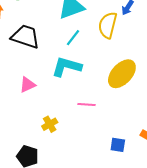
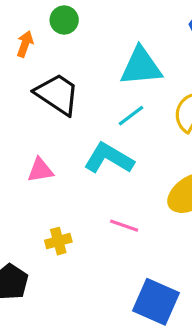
blue square: (118, 145) -> (156, 302), size x1.8

